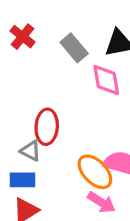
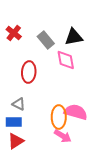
red ellipse: (47, 127) -> (29, 72), moved
orange ellipse: (95, 172) -> (59, 117), turned 45

